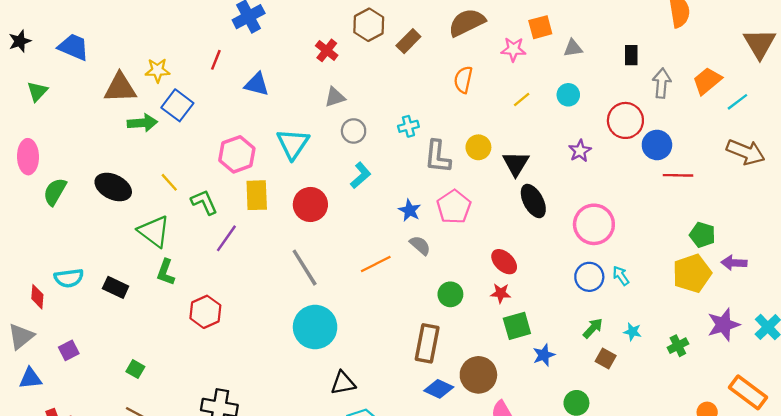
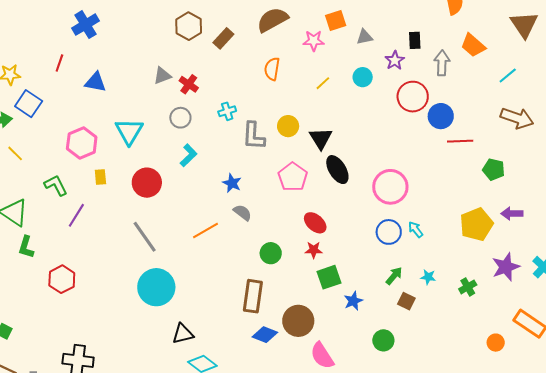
red cross: (327, 50) -> (189, 84), moved
orange trapezoid: (707, 81) -> (473, 45), moved, turned -96
gray triangle: (335, 97) -> (162, 76), moved
purple star: (580, 151) -> (395, 60), moved
yellow line: (169, 182) -> (15, 153), moved
yellow rectangle: (257, 195) -> (100, 177), size x0.6
pink pentagon: (454, 207) -> (293, 177), moved
green pentagon: (702, 235) -> (494, 169), moved

